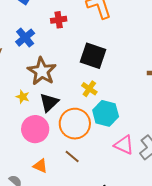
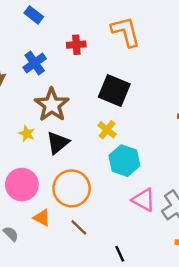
orange circle: (75, 124) -> (72, 188), moved
pink circle: (35, 129) -> (22, 185), moved
brown line: (72, 156) -> (79, 227), moved

